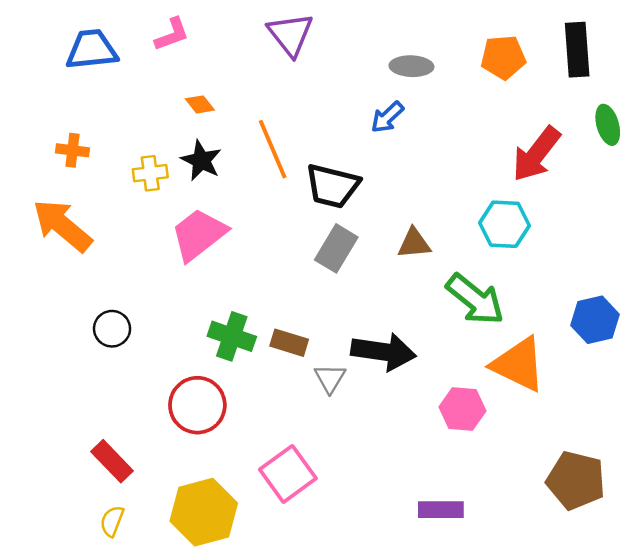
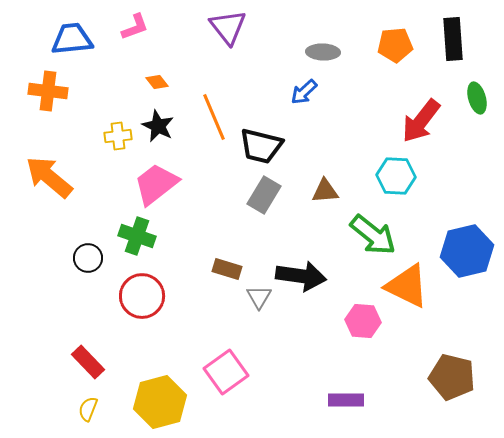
orange cross: (73, 150) -> (48, 91), moved, size x1.5
blue hexagon: (595, 320) -> (467, 251), size x1.4
green cross: (232, 336) -> (137, 236), moved
red circle: (197, 405) -> (142, 296), moved

